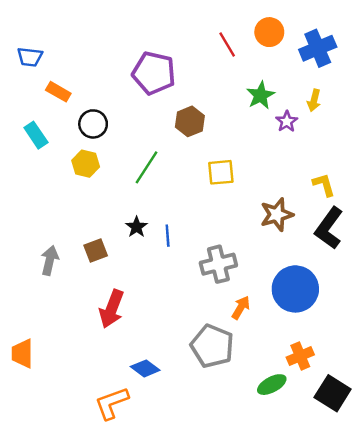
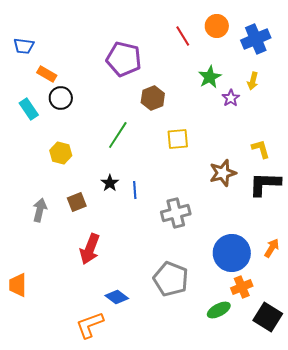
black circle: (93, 124) -> (61, 98), moved
yellow hexagon: (86, 164) -> (61, 153), moved
black L-shape: (329, 228) -> (265, 184), turned 56
blue circle: (295, 289) -> (232, 253), moved
orange arrow: (241, 308) -> (272, 248), moved

